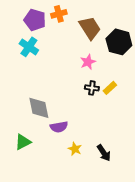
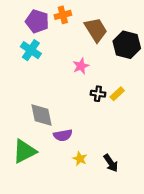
pink star: (88, 62) -> (81, 66), moved
green triangle: (23, 142) -> (24, 151), size x1.4

